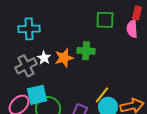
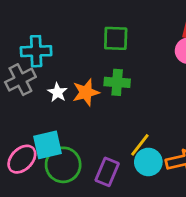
green square: (105, 20) -> (116, 38), moved
gray cross: (26, 66) -> (20, 80), moved

